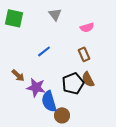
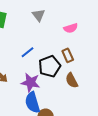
black pentagon: (73, 83) -> (50, 66), moved
purple star: (36, 87) -> (30, 82), moved

